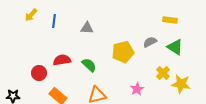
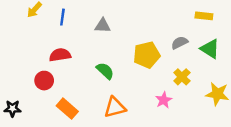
red semicircle: (62, 60) -> (60, 55), moved
yellow cross: (163, 73) -> (182, 77), moved

